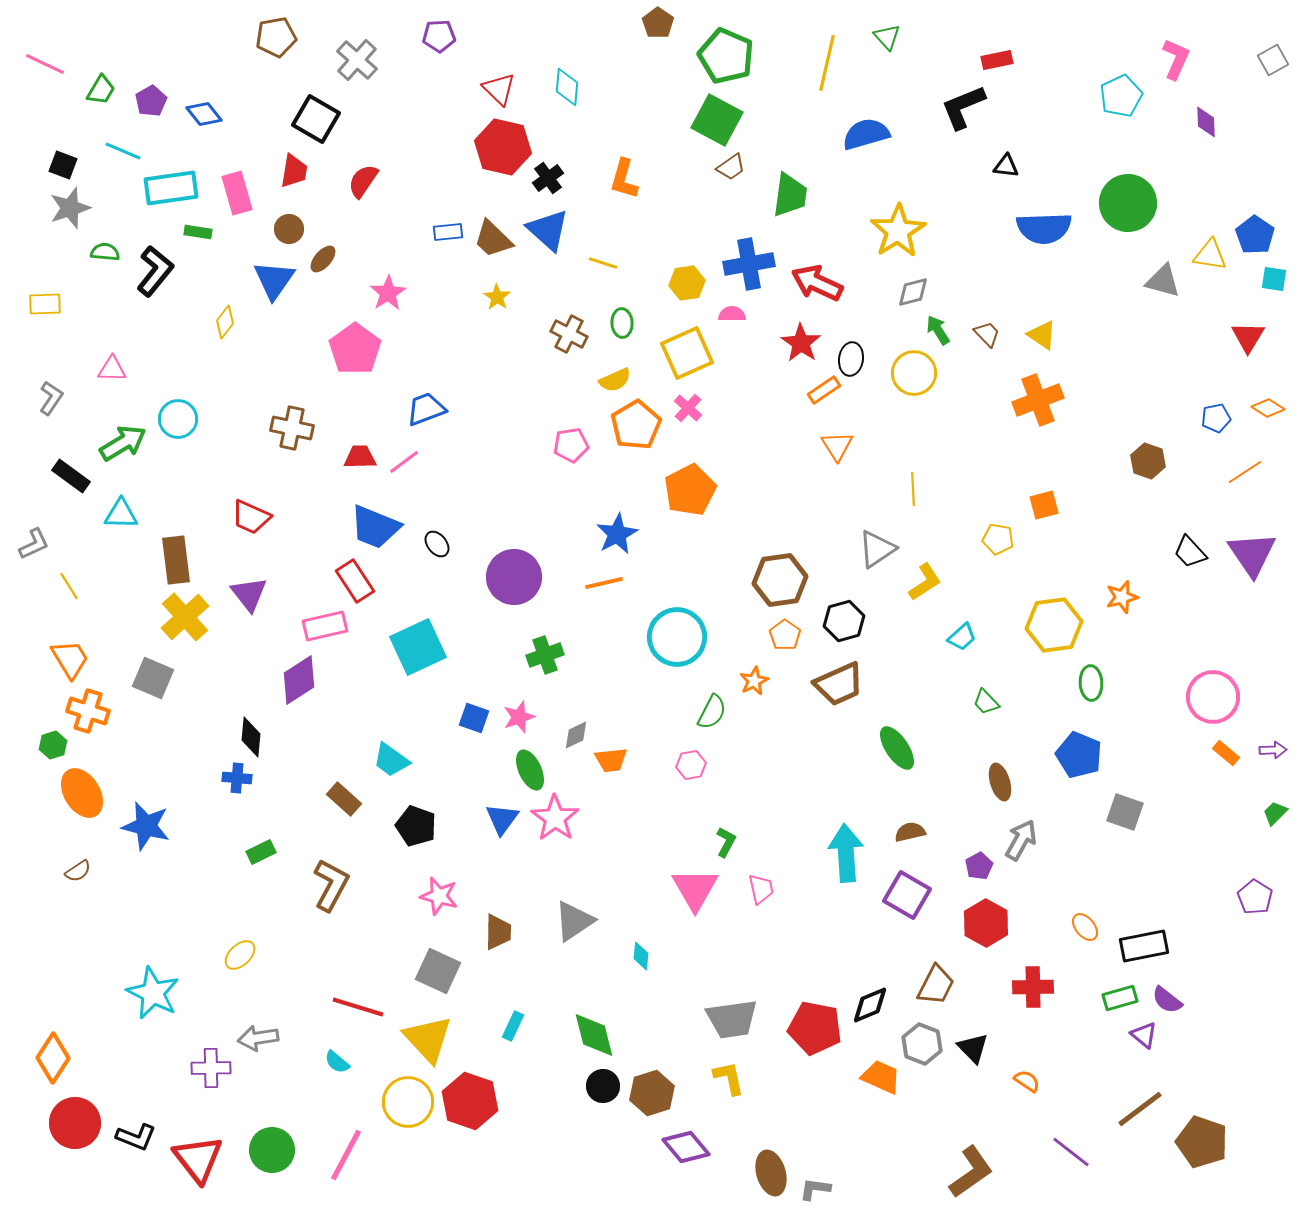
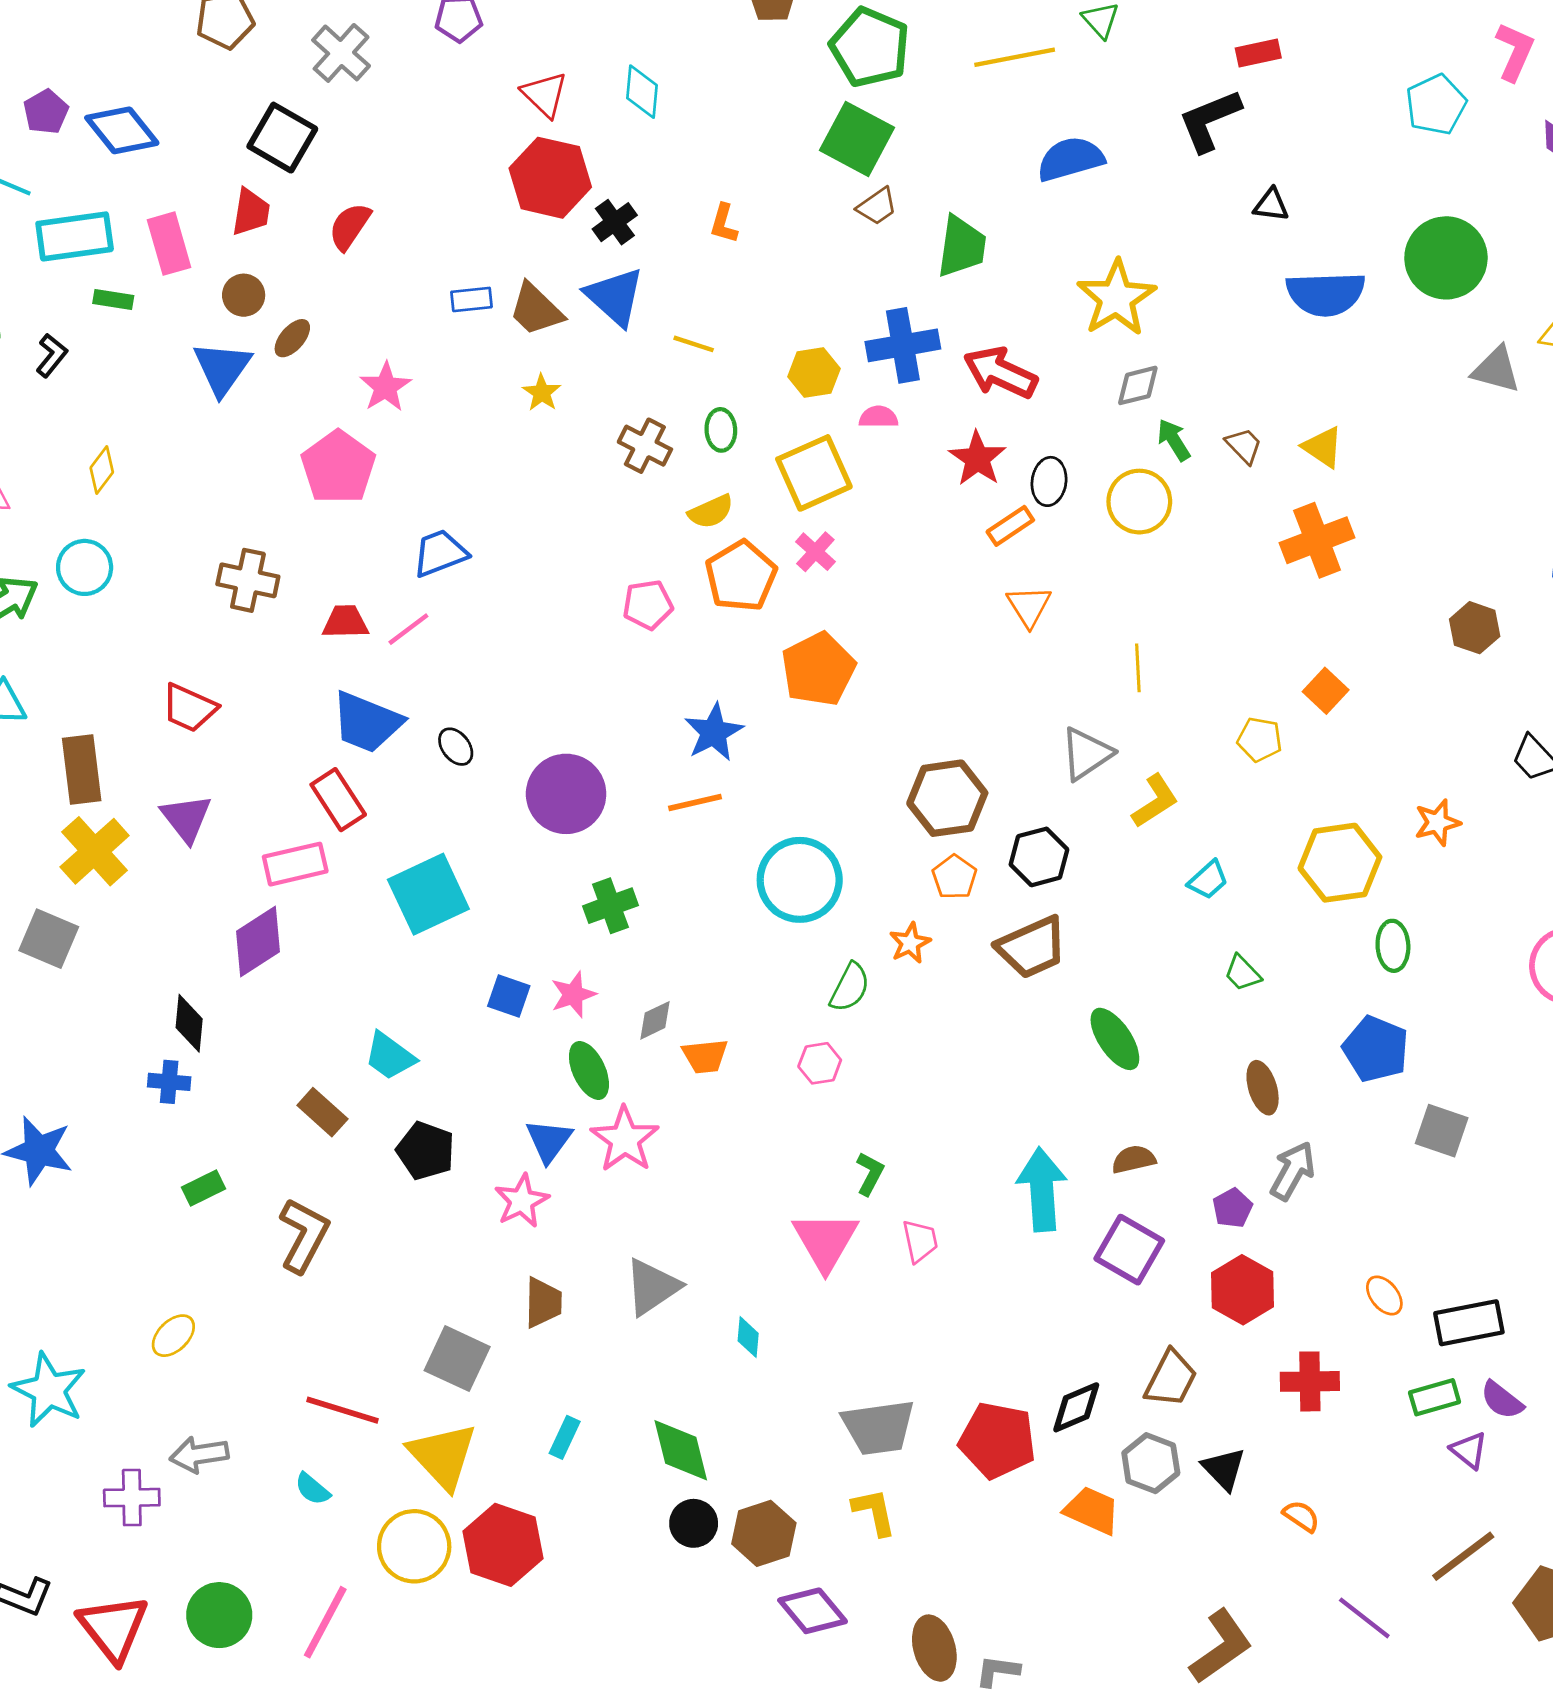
yellow line: (827, 63) -> (1015, 57), turned 66
blue diamond: (204, 114) -> (122, 130), size x1.4
orange L-shape: (624, 179) -> (724, 224), size x0.7
black L-shape: (155, 271) -> (52, 355), size x0.6
yellow diamond: (225, 322) -> (102, 470), moved
orange square: (1044, 505) -> (1326, 691), turned -32
pink star: (439, 896) -> (522, 1201), moved, turned 30

